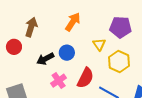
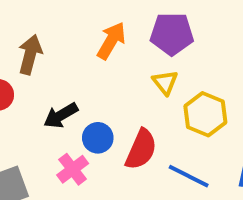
purple pentagon: (121, 27) -> (172, 34), moved
blue circle: (67, 53) -> (98, 138), moved
pink cross: (59, 81) -> (73, 169), moved

